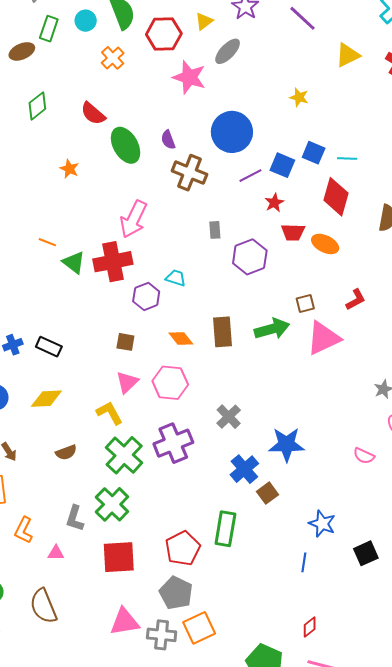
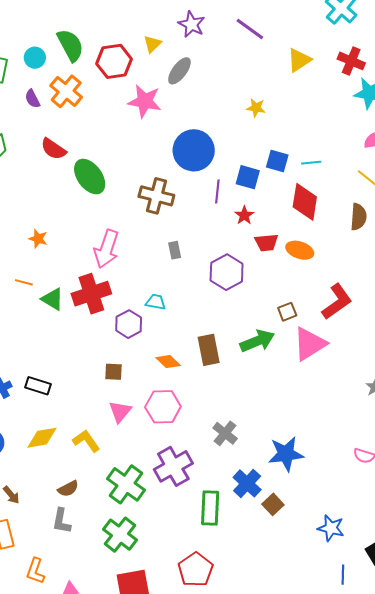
orange cross: (113, 58) -> (66, 91), size x1.4
purple semicircle: (168, 140) -> (32, 99), moved
orange star: (69, 169) -> (38, 239), moved
purple line: (250, 176) -> (217, 191), turned -50
gray rectangle: (215, 230) -> (175, 250), moved
red L-shape: (356, 300) -> (337, 302), size x1.6
yellow L-shape: (110, 413) -> (86, 441), moved
gray L-shape: (75, 518) -> (61, 521), moved
green rectangle: (225, 529) -> (210, 508), moved
blue line: (304, 562) -> (343, 575), moved

